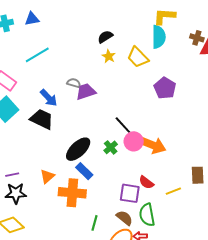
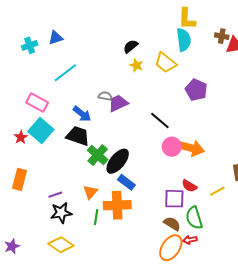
yellow L-shape: (164, 16) -> (187, 19), turned -85
black line: (124, 126) -> (160, 121), moved
green cross: (111, 147) -> (98, 155), moved, size x1.5
green line: (95, 223) -> (96, 217), moved

